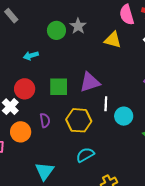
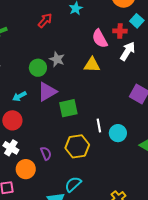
purple triangle: (90, 82) -> (47, 92), moved
green square: (59, 87) -> (68, 108), moved
red circle: (25, 89) -> (12, 120), moved
cyan semicircle: (85, 155) -> (73, 184), moved

